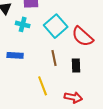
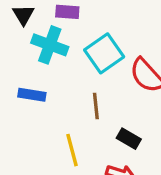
cyan cross: (23, 24) -> (50, 45), size x1.5
black rectangle: (76, 65) -> (129, 139), moved, turned -64

